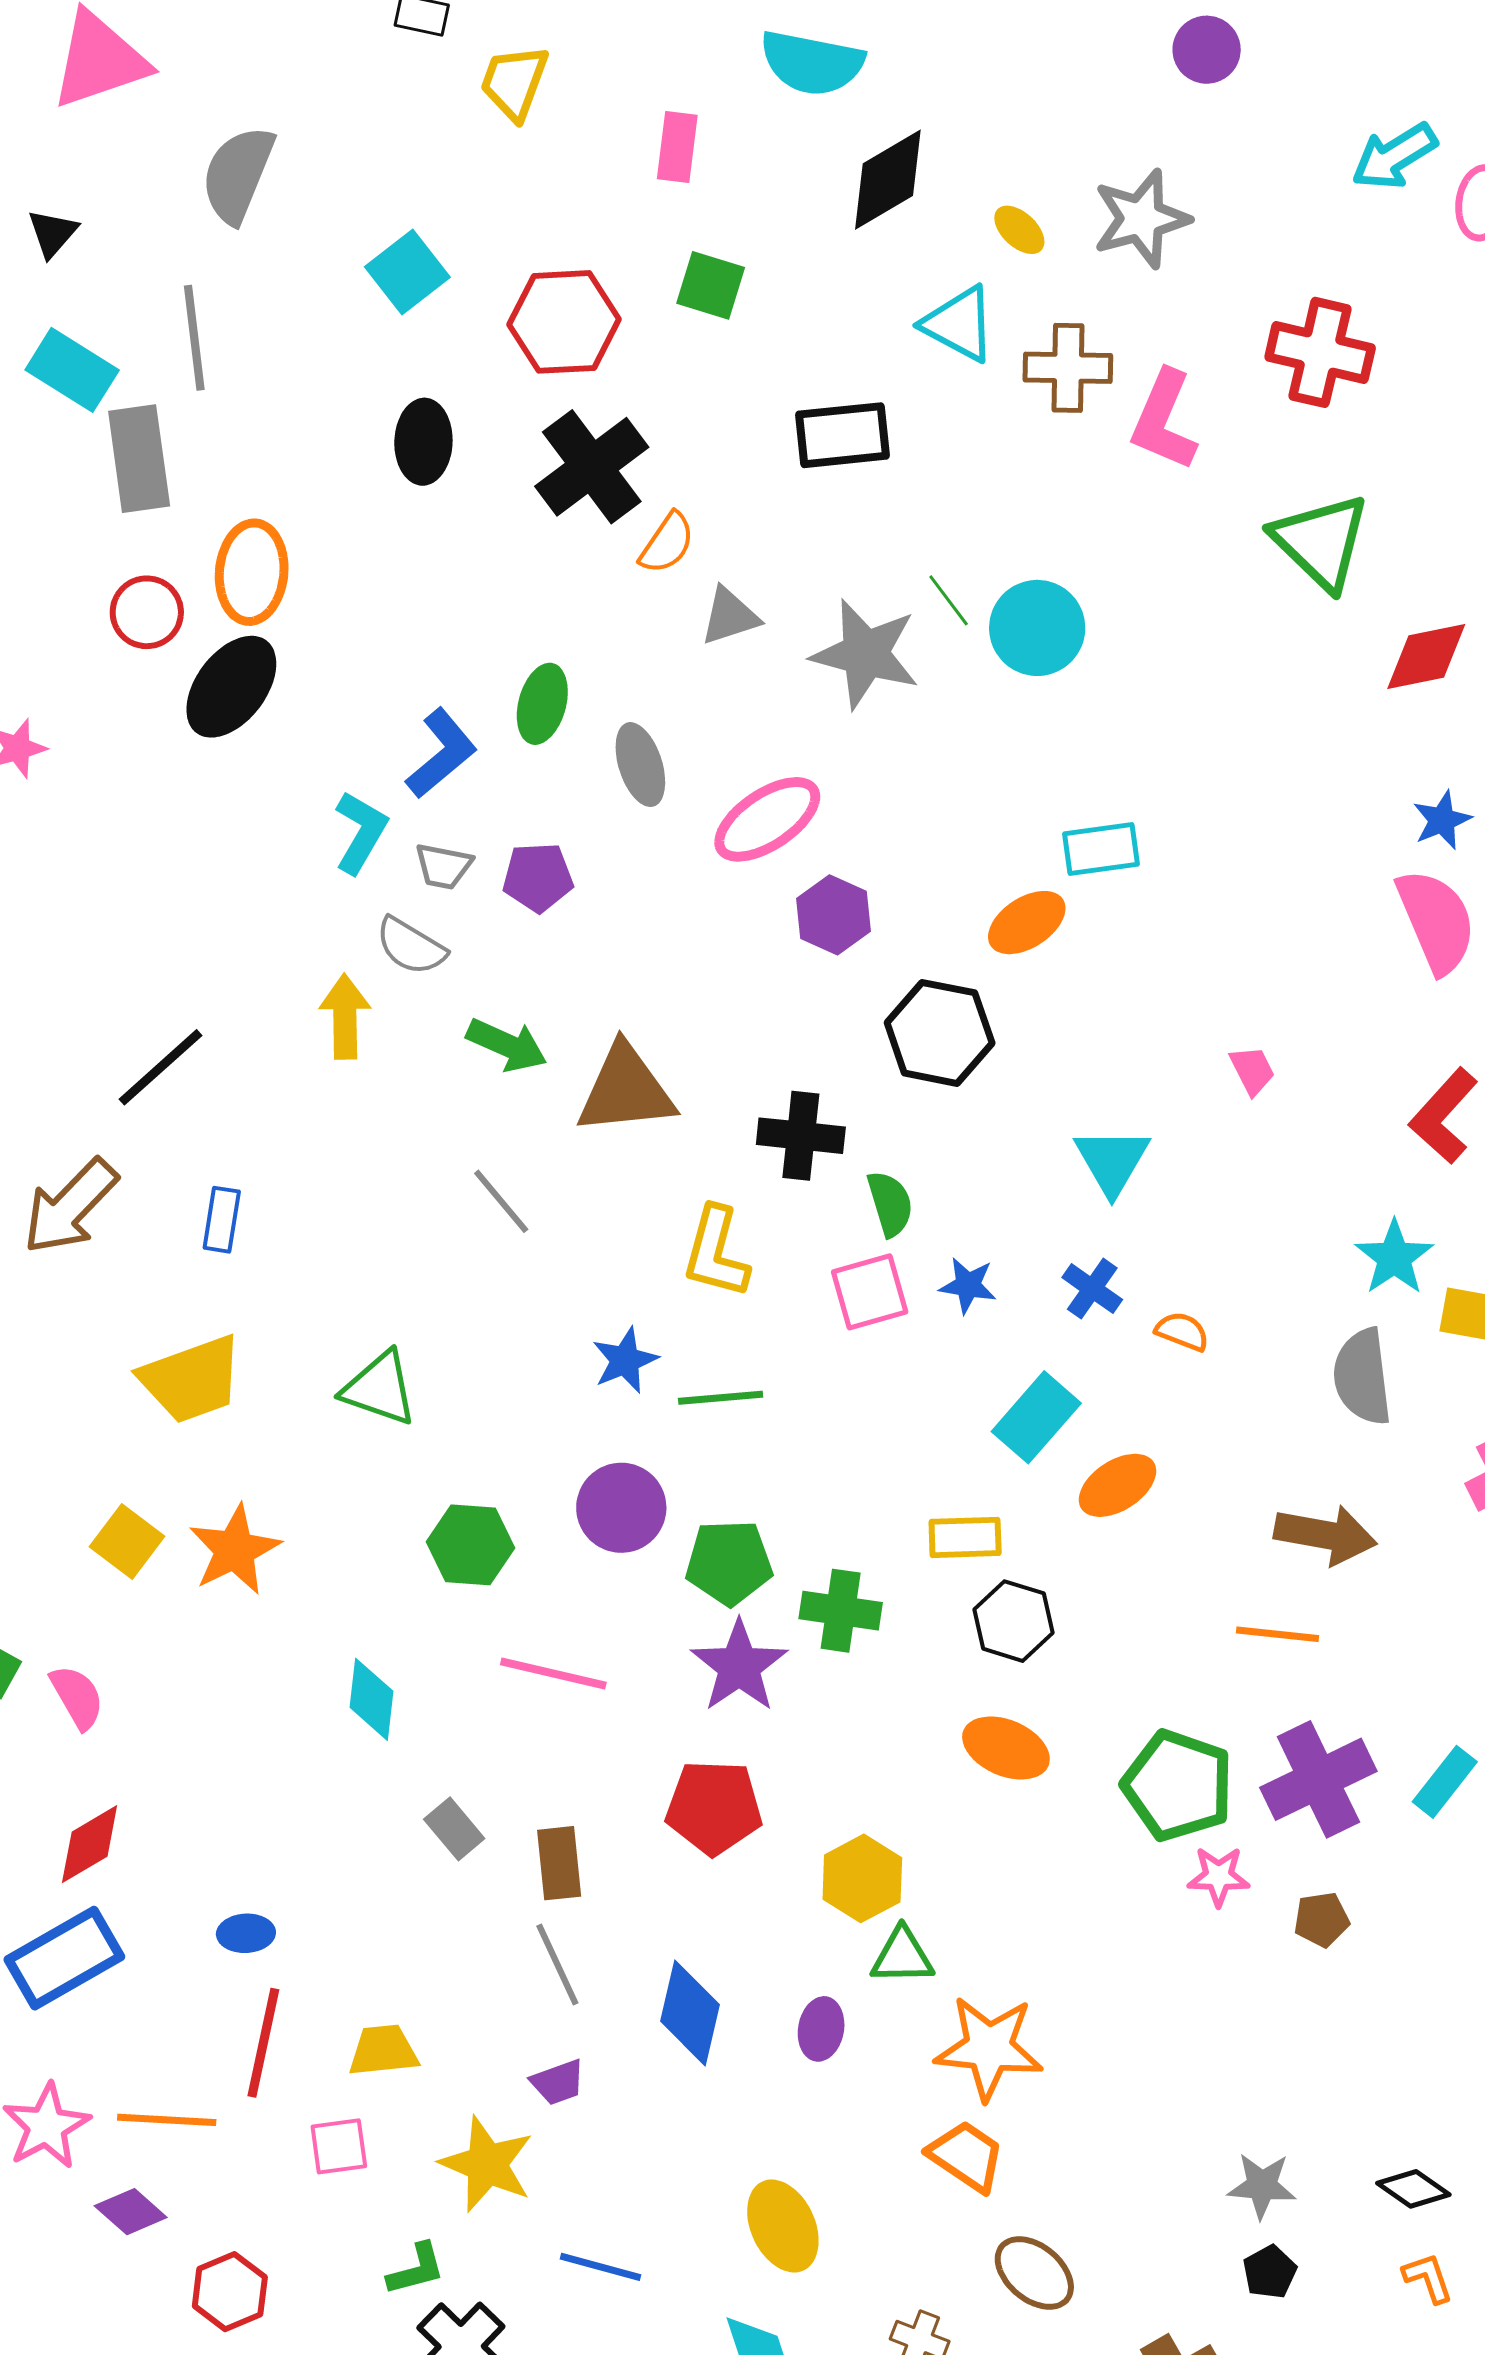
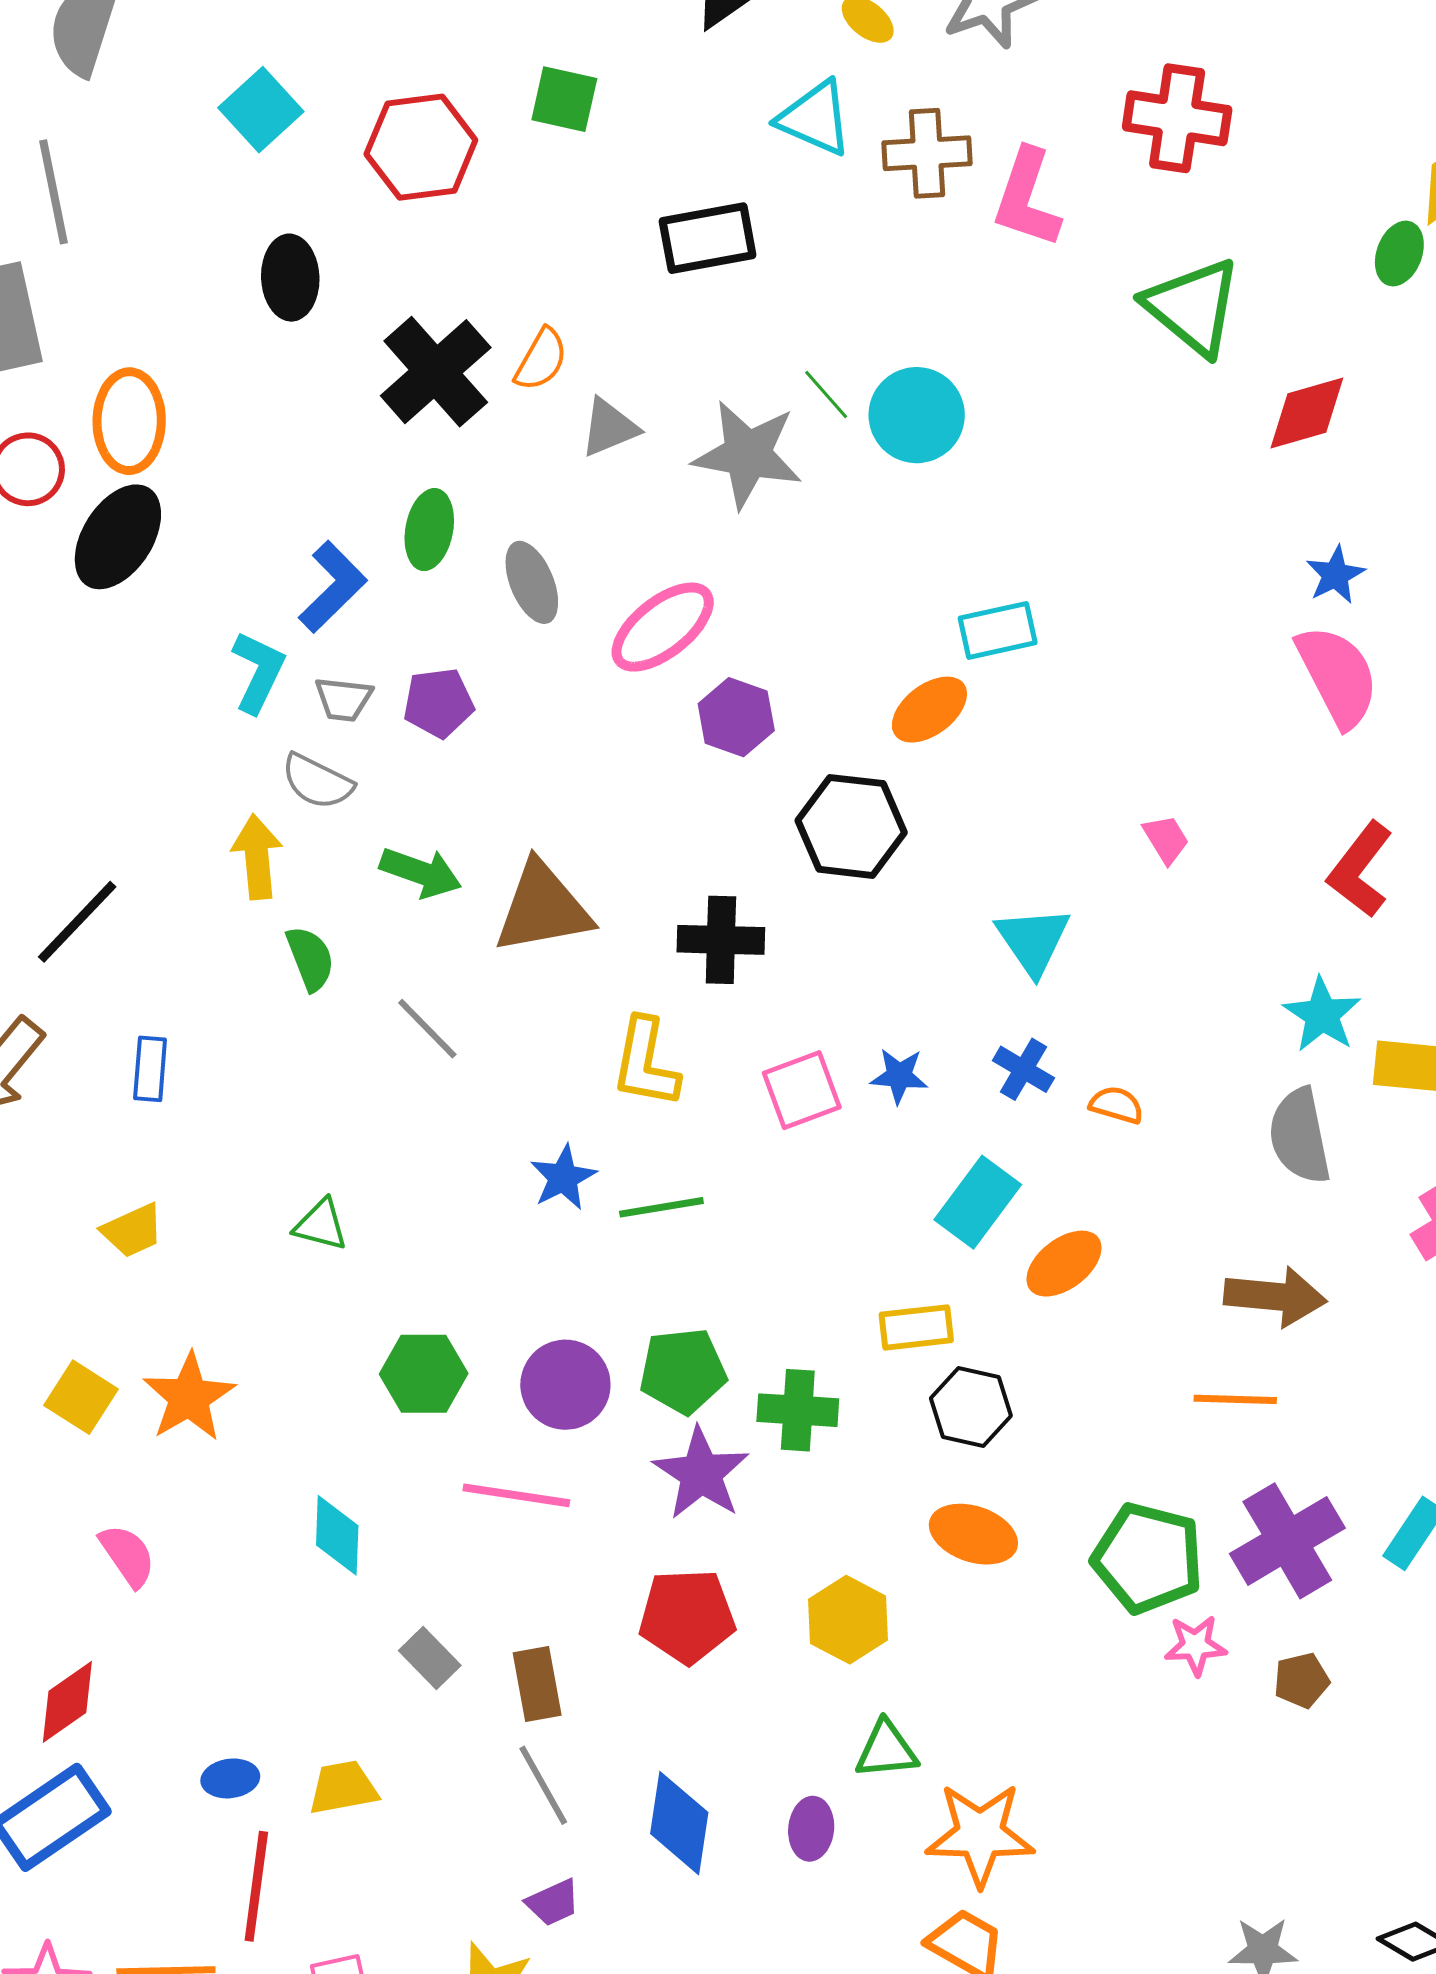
black cross: (592, 467) -> (436, 372), moved
green semicircle: (890, 1204) -> (310, 958), moved
yellow trapezoid: (192, 1379) -> (133, 1231), size x0.6
green triangle: (380, 1388) -> (321, 1225), size x0.7
purple circle: (621, 1508) -> (565, 1385), moved
pink semicircle: (77, 1697) -> (128, 1556), moved
yellow hexagon: (862, 1878) -> (848, 1620), moved
yellow trapezoid: (383, 2051) -> (343, 1788), moved

